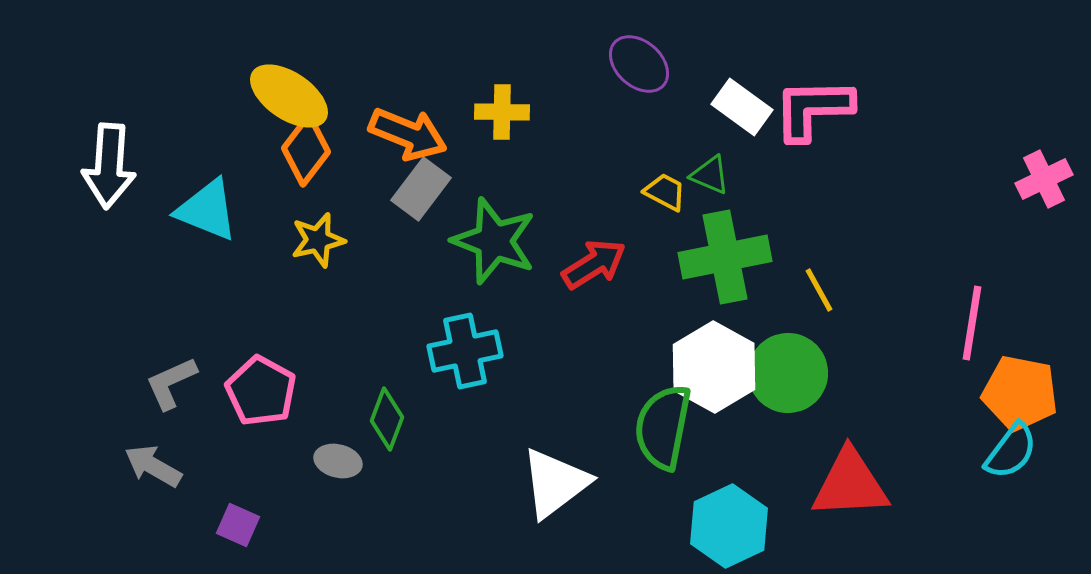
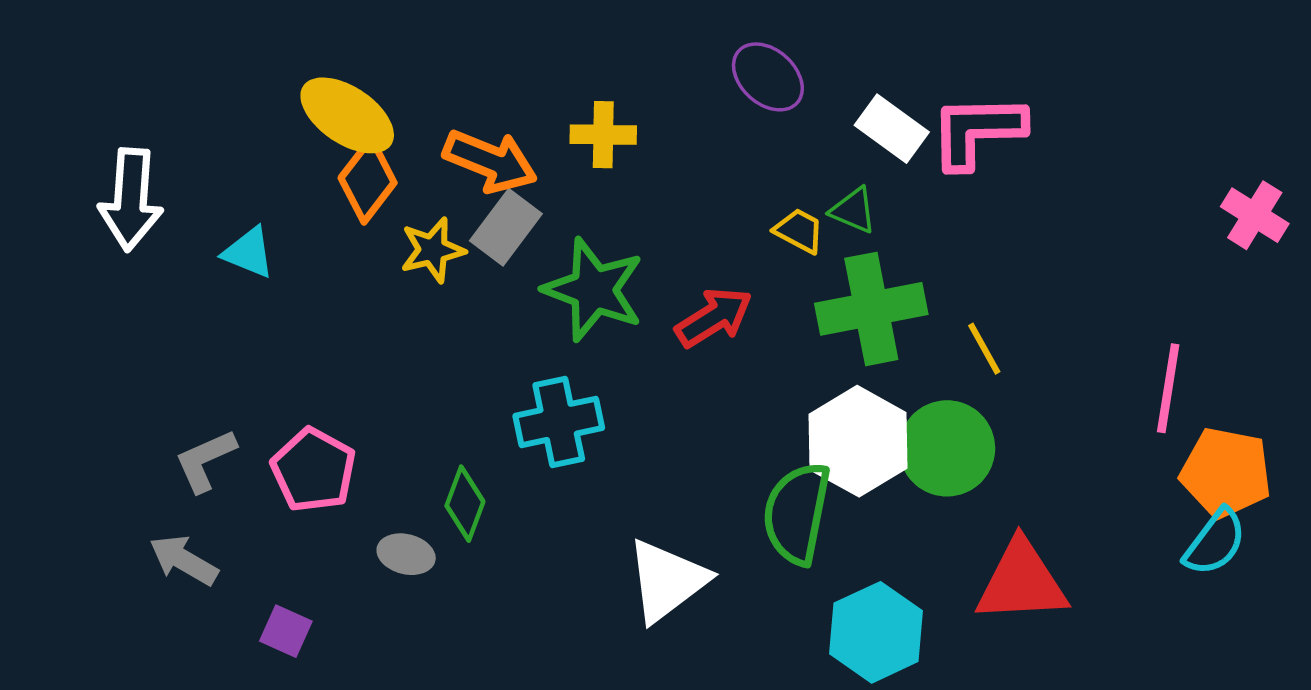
pink cross: (1044, 179) -> (1255, 215), turned -32
cyan triangle: (207, 210) -> (249, 252), size x0.7
yellow star: (318, 240) -> (433, 250), moved

